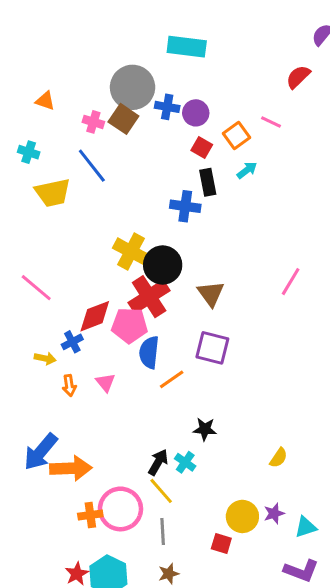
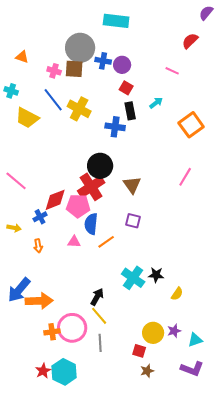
brown square: (123, 119) -> (74, 69), turned -30
orange square: (236, 136) -> (191, 125), moved, size x1.4
yellow trapezoid: (53, 193) -> (27, 118), turned 40
yellow cross: (131, 251) -> (79, 109), moved
purple square: (212, 348) -> (133, 221), size x0.7
yellow arrow: (45, 358) -> (14, 228), moved
pink triangle: (105, 382) -> (74, 242), moved, turned -48
black star: (205, 429) -> (156, 275), moved
cyan cross: (185, 462) -> (133, 278), moved, size x1.6
brown star: (169, 574) -> (147, 371), moved

